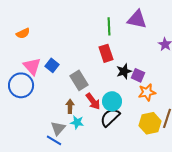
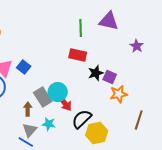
red rectangle: (106, 53) -> (78, 55), turned -60
gray rectangle: (79, 80) -> (43, 97), moved
cyan circle: (112, 101) -> (58, 92), moved
brown arrow: (70, 106) -> (28, 109), moved
yellow hexagon: (150, 123) -> (97, 133), moved

